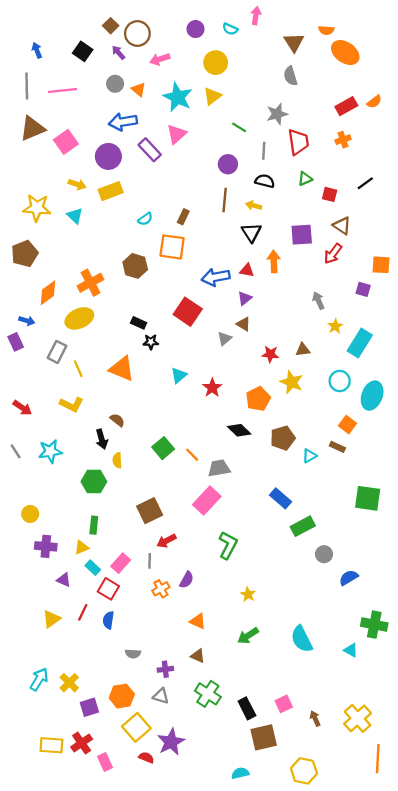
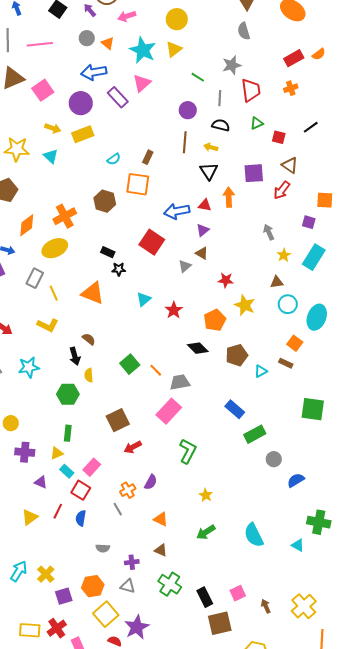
cyan rectangle: (360, 343) -> (314, 257), moved
brown triangle: (303, 350) -> (277, 282), moved
gray line: (150, 561) -> (118, 509), moved, turned -32

